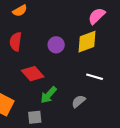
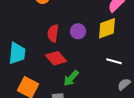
red semicircle: (16, 42) -> (53, 33), moved
gray semicircle: (79, 101) -> (124, 84), moved

